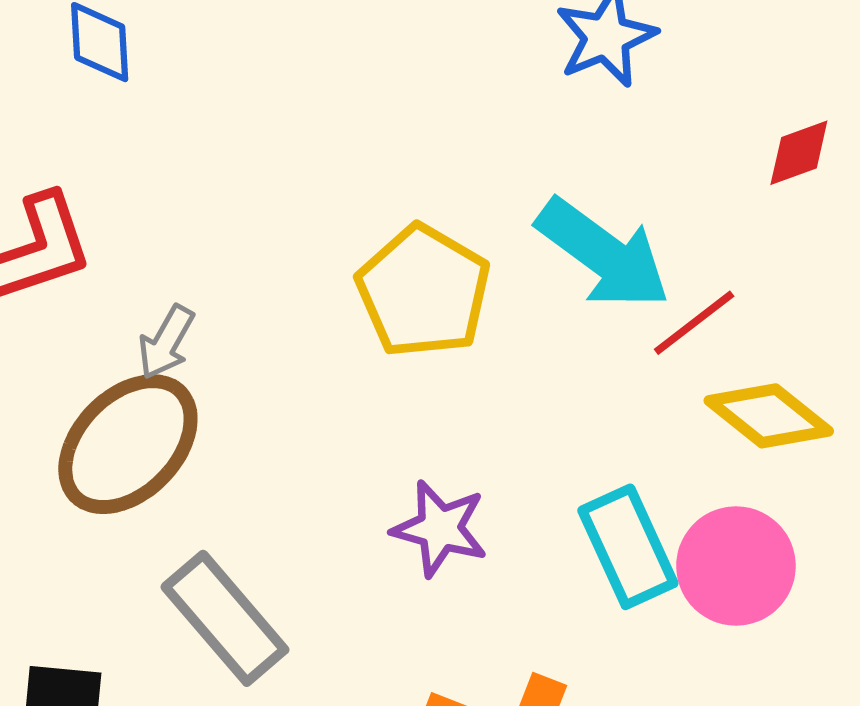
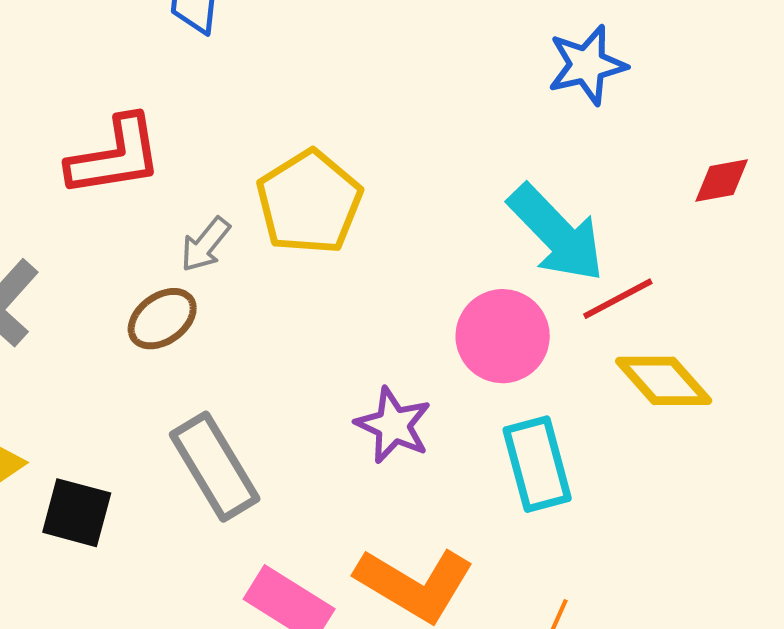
yellow pentagon: (423, 291) -> (309, 202), moved
brown ellipse: (128, 444) -> (162, 319), size x0.6
pink circle: (736, 566) -> (503, 336), moved

